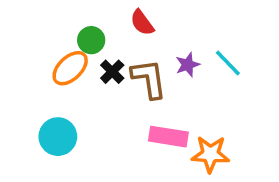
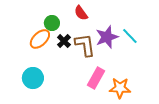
purple star: (188, 65) -> (107, 37), size x1.6
pink rectangle: (168, 137) -> (96, 78), turned -70

